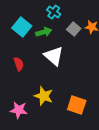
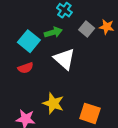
cyan square: (22, 27) -> (29, 41), moved
red semicircle: (19, 64) -> (26, 68), turned 88

